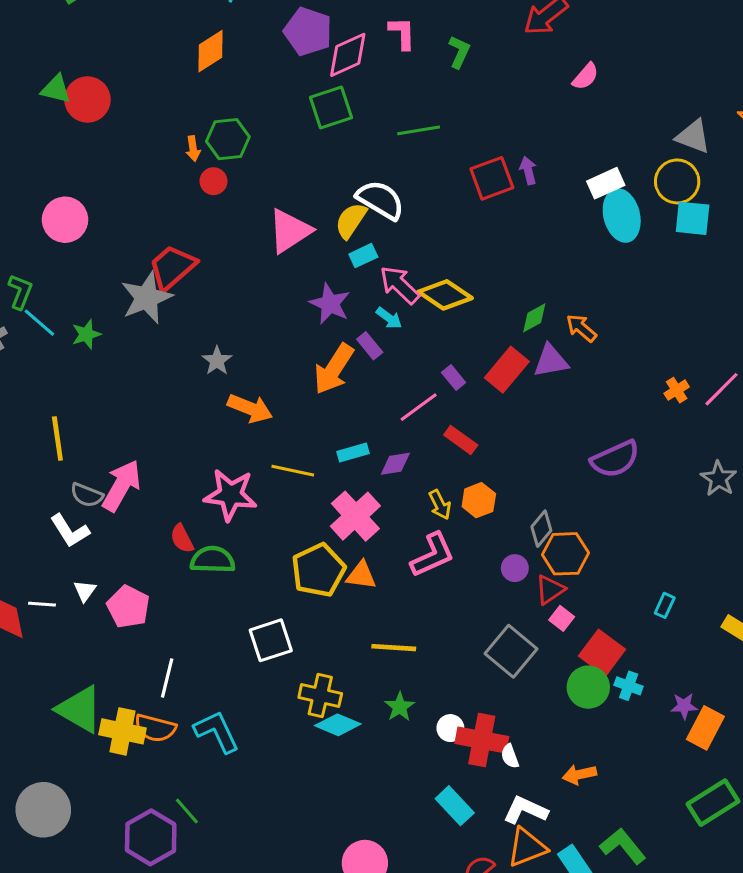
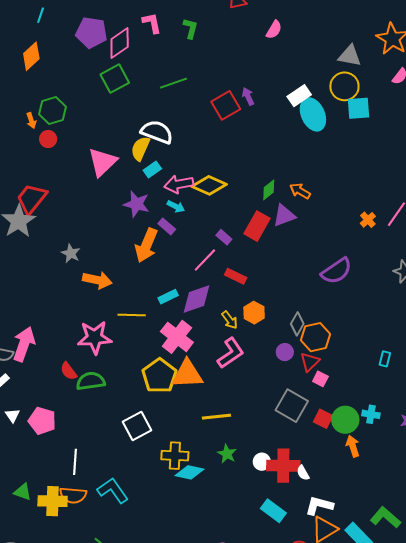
pink arrow: (400, 285) -> (179, 184), turned -44
purple diamond: (395, 464) -> (196, 299), size x1.6
orange triangle: (361, 575) -> (187, 374), size x1.6
red square: (602, 653) -> (323, 419), moved, size x0.7
green triangle: (80, 709) -> (23, 492), size x0.6
orange arrow: (579, 774) -> (353, 446), moved, turned 95

